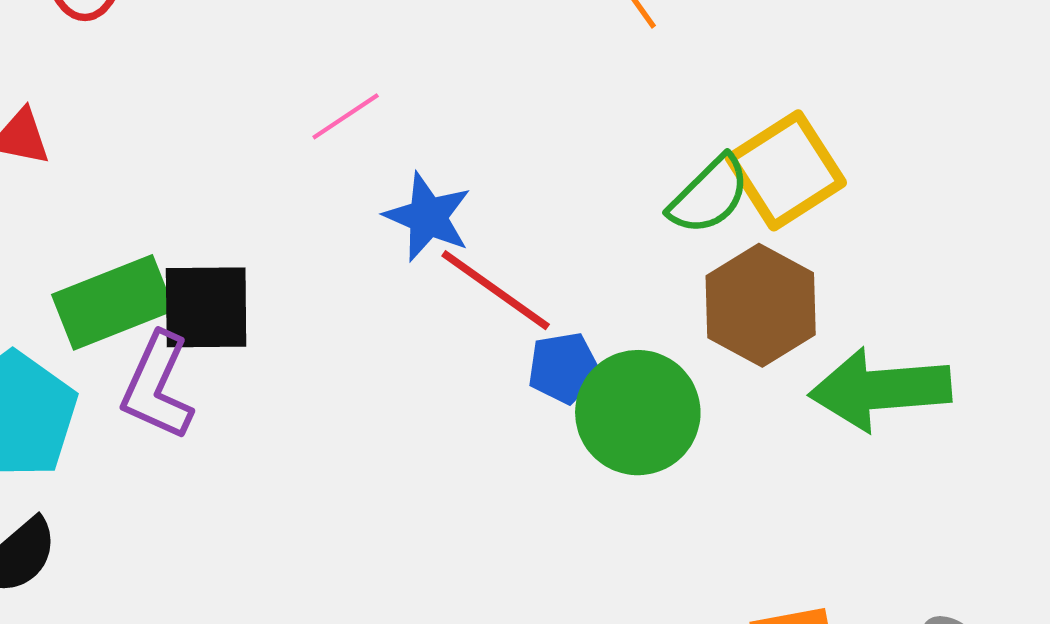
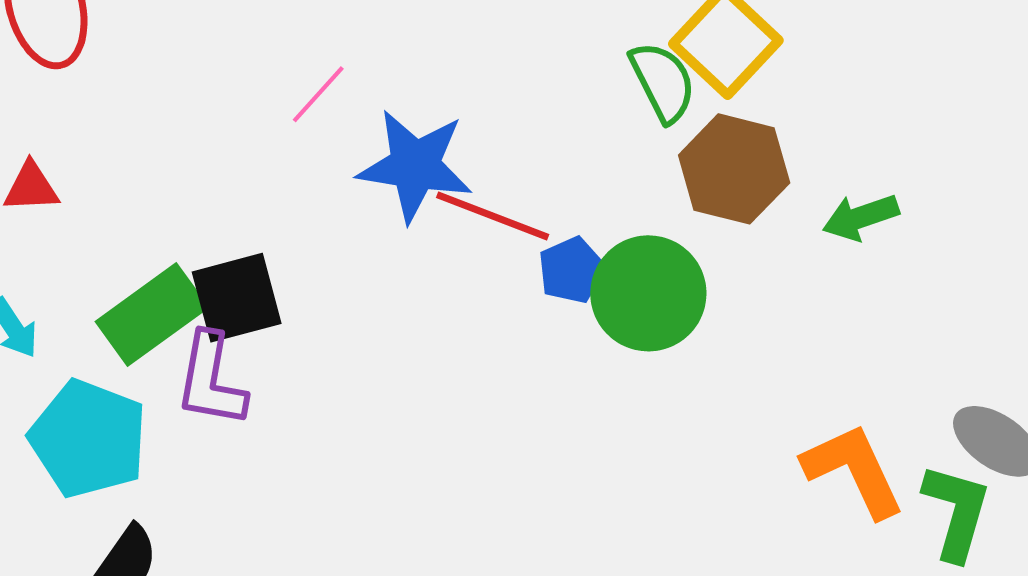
green semicircle: (709, 195) -> (663, 82), turned -58
blue star: (428, 217) -> (415, 166), size x1.4
green arrow: (880, 389) -> (861, 217), size x0.6

